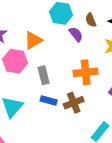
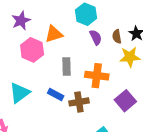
brown semicircle: (91, 20) -> (117, 37), moved
gray rectangle: (44, 75) -> (67, 66), moved

